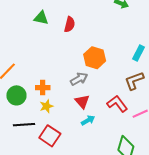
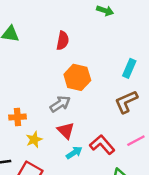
red semicircle: (70, 24) -> (63, 41), moved
red L-shape: (117, 104) -> (102, 145), moved
yellow star: (46, 106) -> (34, 140), moved

